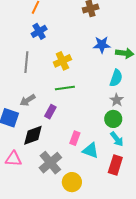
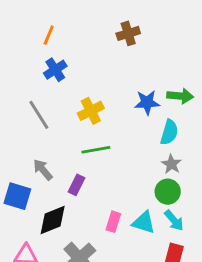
blue star: (102, 45) -> (147, 102), moved
gray line: (26, 62) -> (39, 115), turned -35
gray arrow: (28, 100) -> (43, 170), turned 84
cyan triangle: (91, 150) -> (144, 222), moved

